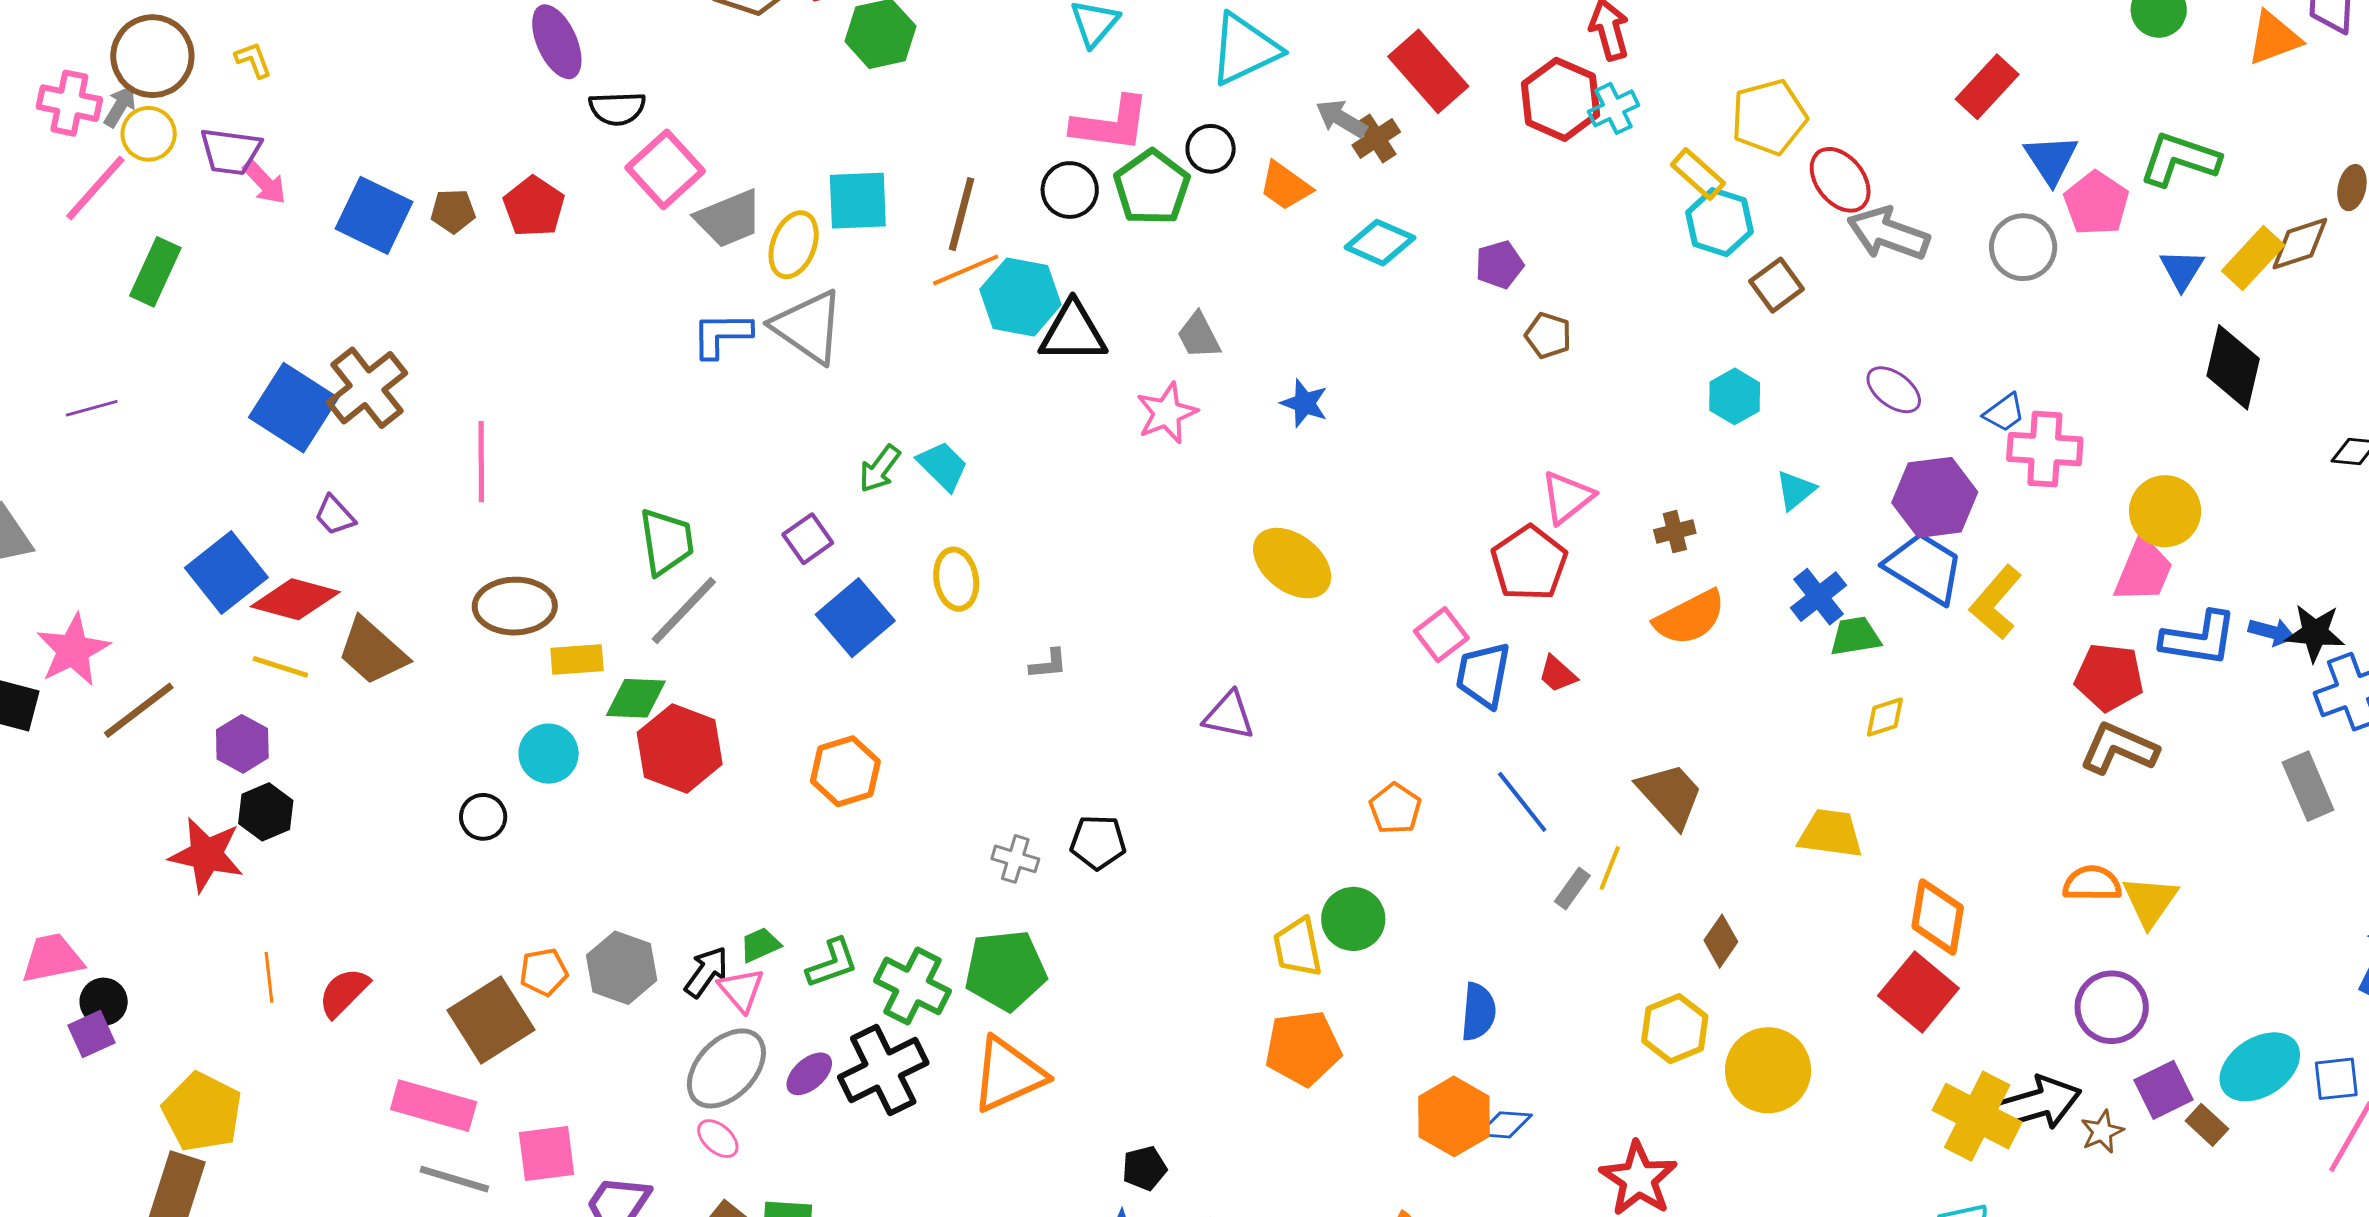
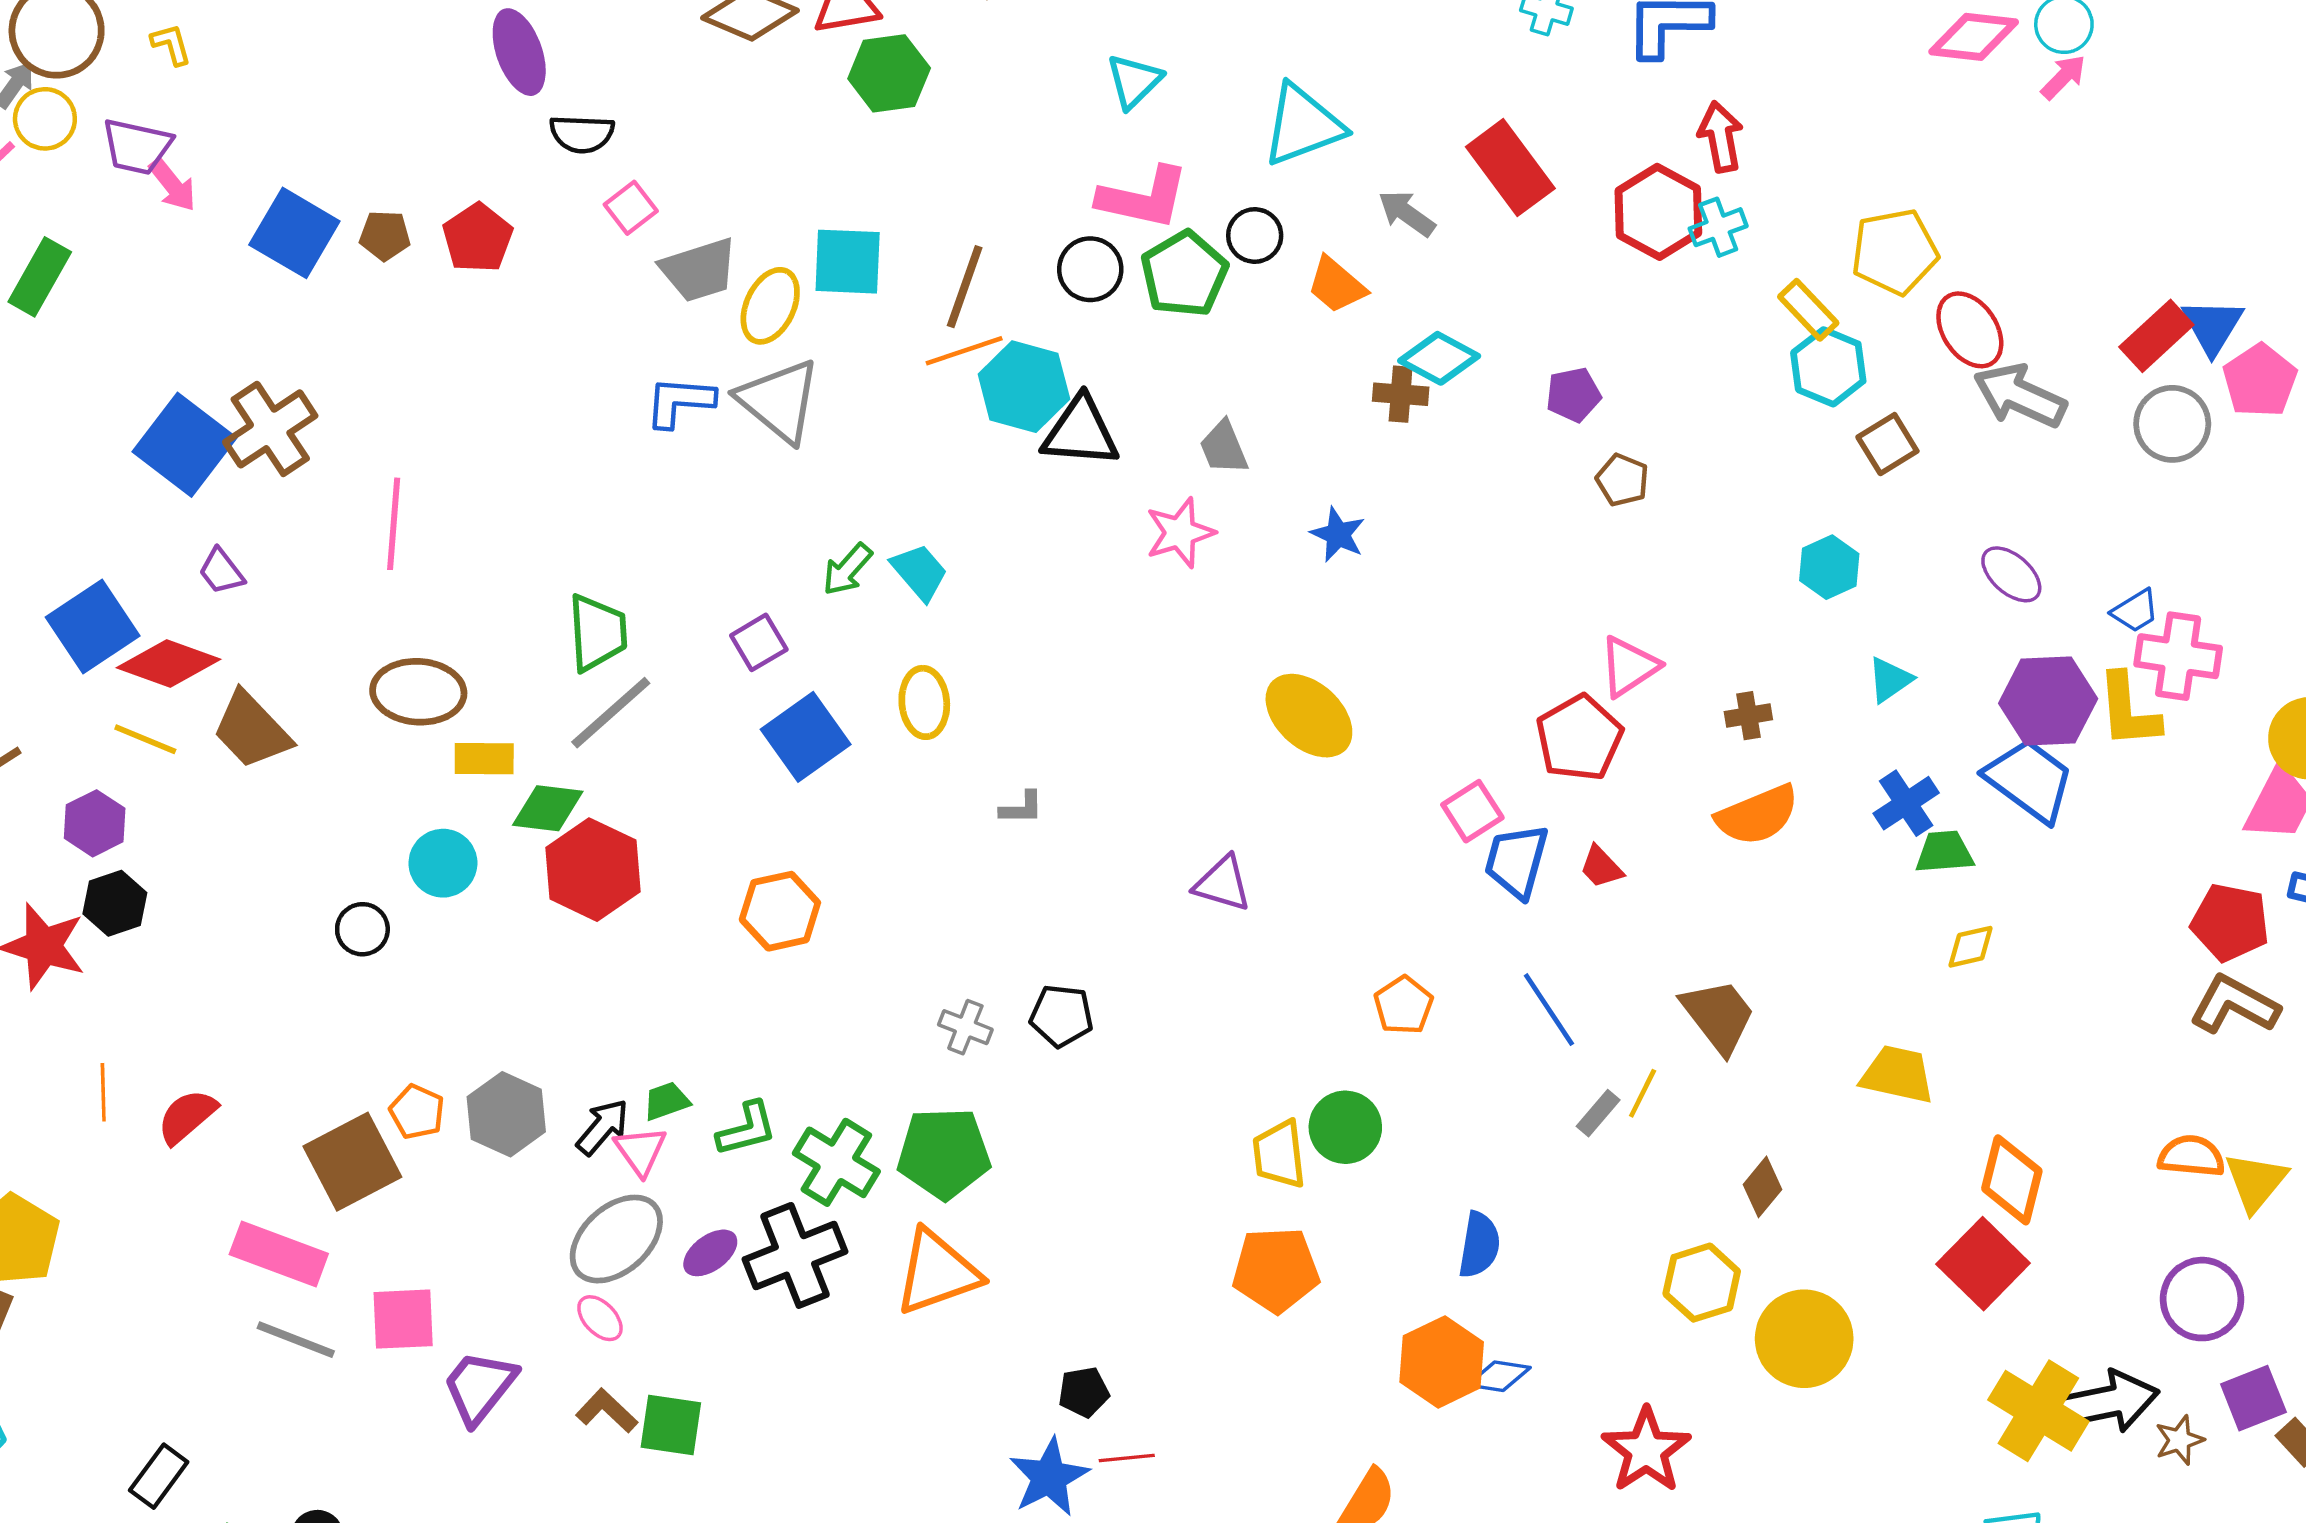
red rectangle: (1987, 87) -> (2156, 336), moved
brown cross: (1376, 138) -> (1401, 394), moved, turned 33
pink square: (665, 169) -> (631, 208), size x0.6
yellow L-shape: (1996, 602) -> (2128, 710), moved, turned -50
orange pentagon: (544, 972) -> (417, 1112), turned 30

